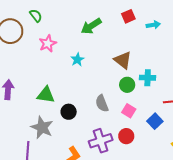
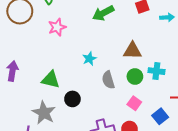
cyan star: (77, 60) -> (89, 59), moved
brown triangle: (123, 60) -> (133, 51), turned -42
gray semicircle: (102, 103) -> (108, 80), moved

